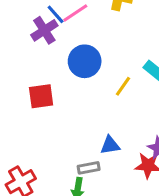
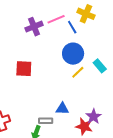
blue line: (56, 14) -> (72, 27), moved
blue circle: (85, 61) -> (73, 54), moved

